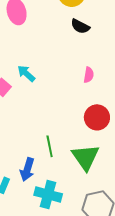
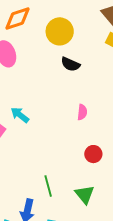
red circle: (97, 117) -> (93, 154), size x0.7
green triangle: (85, 157) -> (85, 195), size x0.7

